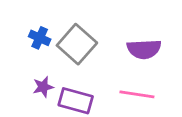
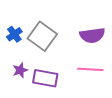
blue cross: (40, 38) -> (14, 34), turned 35

